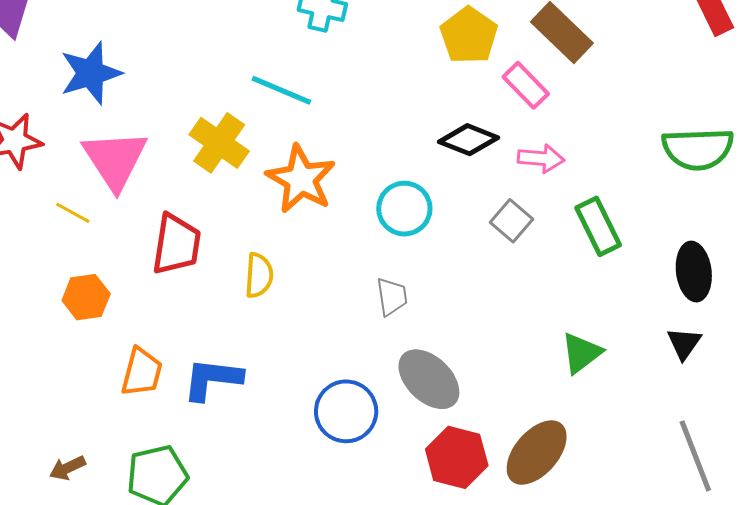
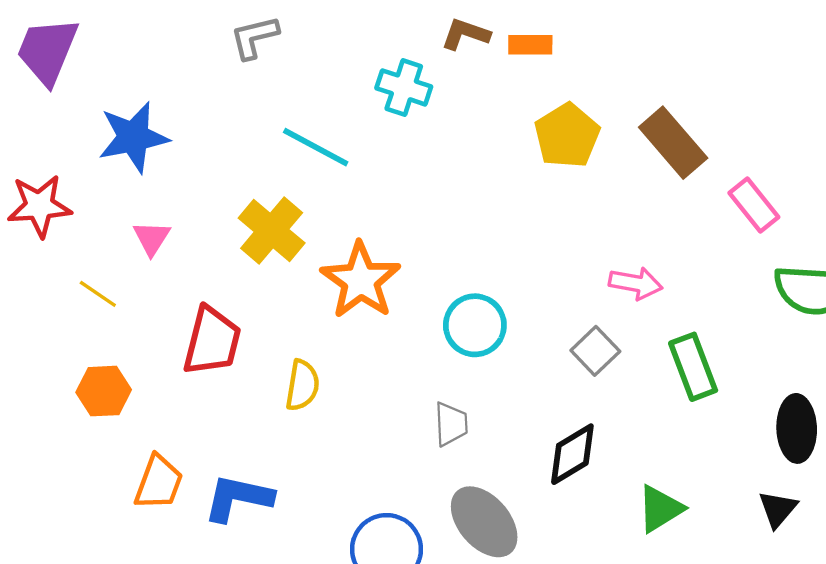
pink rectangle: (526, 85) -> (754, 205), moved
cyan line: (281, 90) -> (316, 147), moved
black diamond: (469, 140) -> (572, 454), moved, turned -58
pink triangle: (115, 160) -> (152, 238), size x0.5

